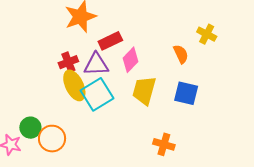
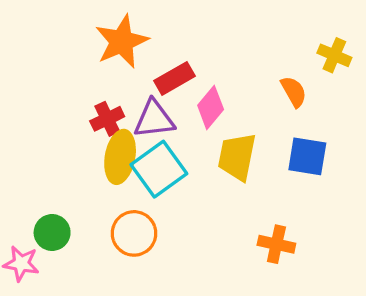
yellow ellipse: (74, 85) -> (120, 157), turned 40
orange circle: (52, 139) -> (134, 233), moved

